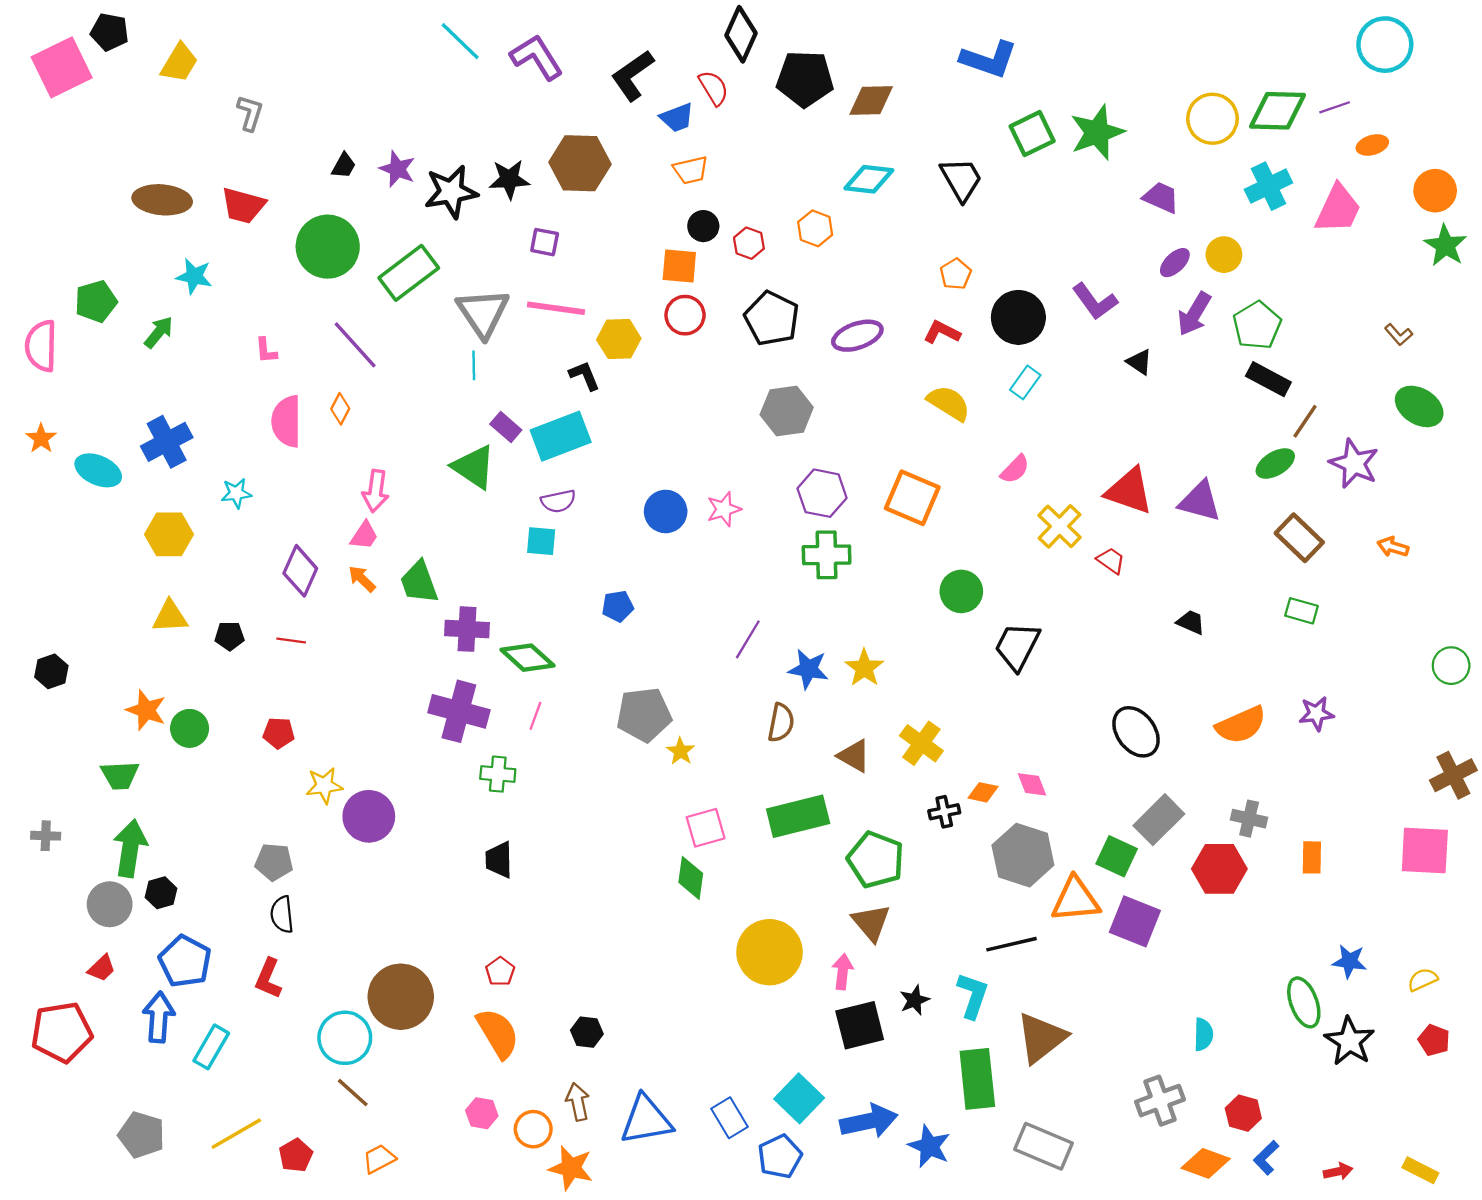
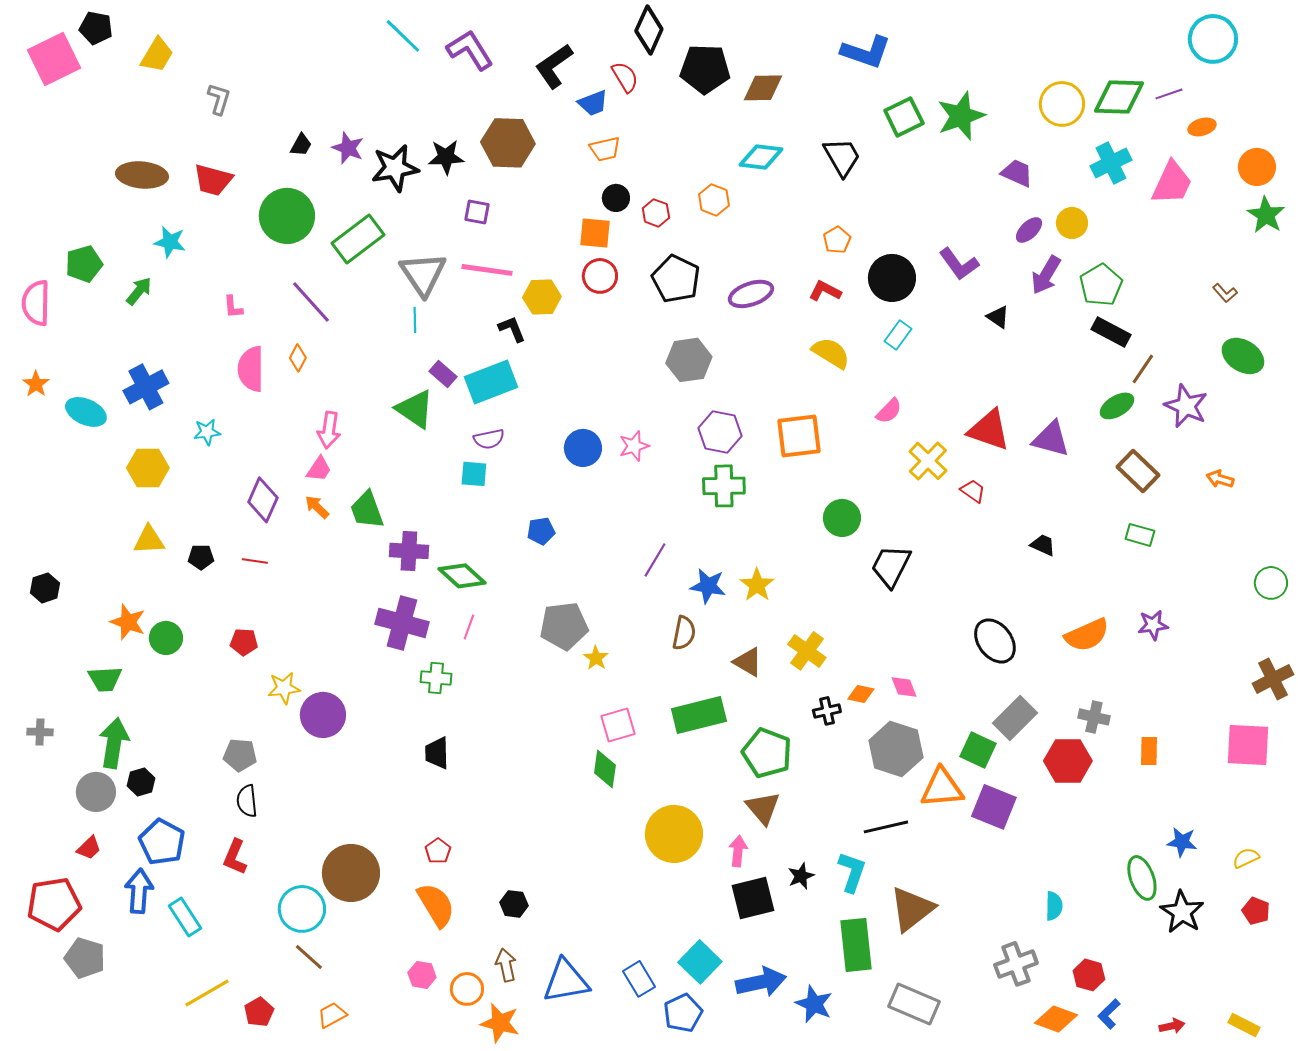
orange square: (912, 498) -> (799, 436), turned -30
cyan rectangle: (211, 1047) -> (185, 917), turned -63
gray pentagon: (142, 1135) -> (85, 958), moved

